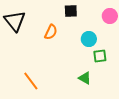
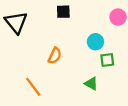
black square: (71, 11) -> (63, 12), moved
orange semicircle: (51, 32) -> (55, 56), moved

